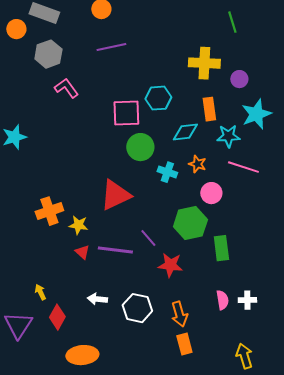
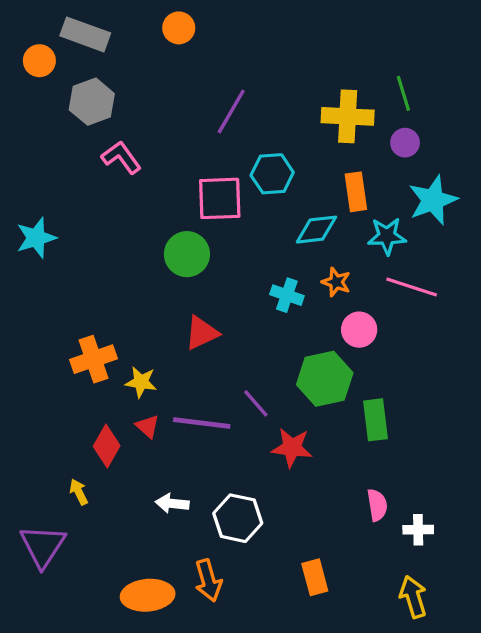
green line: (232, 22) -> (403, 93), moved
purple line: (111, 47) -> (231, 112), moved, turned -48
green circle: (140, 147) -> (187, 254), moved
red triangle: (115, 195) -> (202, 333), size x0.7
white cross: (247, 300) -> (418, 530), moved
orange arrow: (179, 314) -> (208, 580), moved
red diamond: (57, 317) -> (107, 446), moved

